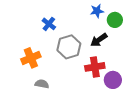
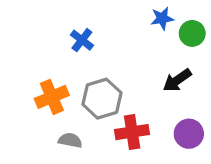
black arrow: (99, 40) -> (177, 80), moved
gray hexagon: (69, 47) -> (102, 99), moved
red cross: (95, 67) -> (132, 132), moved

